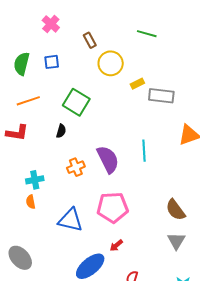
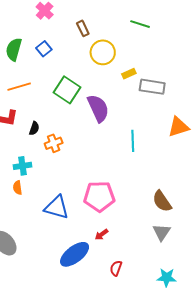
blue square: (52, 62) -> (44, 49), turned -35
black semicircle: (61, 131) -> (34, 128), moved
purple semicircle: (108, 159) -> (98, 108), moved
orange cross: (76, 167) -> (54, 143), moved

